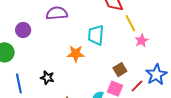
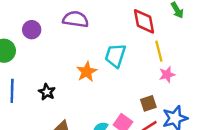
orange star: (76, 54) -> (87, 72), turned 30
brown square: (120, 70) -> (148, 103), moved

